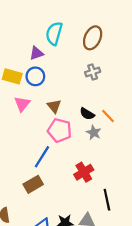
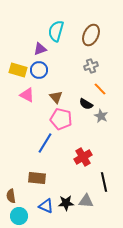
pink triangle: (22, 104) -> (27, 95), turned -42
orange line: (108, 116) -> (100, 89), moved
gray star: (94, 133) -> (101, 116), moved
brown rectangle: (33, 184) -> (37, 178), moved, turned 36

